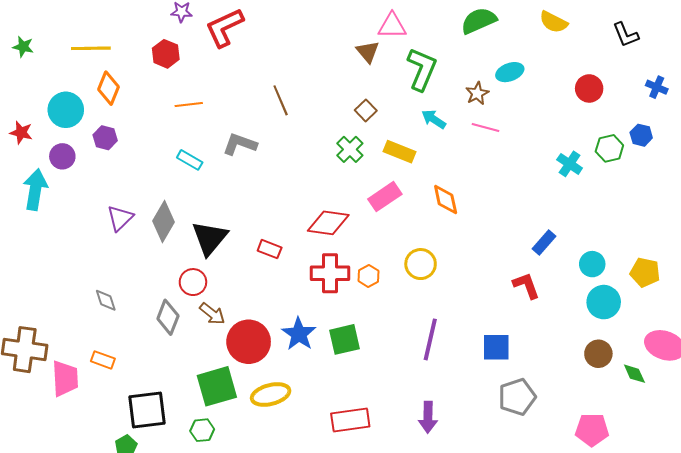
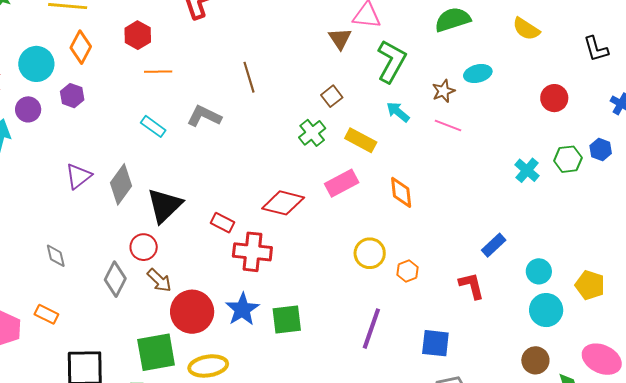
red hexagon: (166, 54) -> (138, 35), moved
red cross: (330, 273) -> (252, 252), moved
orange hexagon: (368, 276) -> (408, 271), moved

